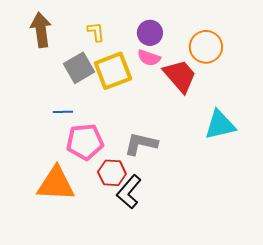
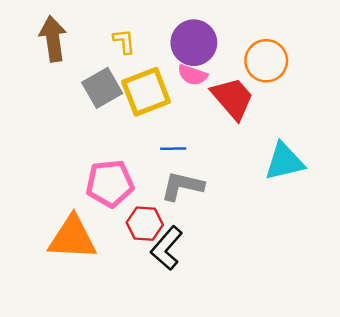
purple circle: (150, 33) -> (194, 43), size x1.4
blue line: (63, 112) -> (173, 149), moved

